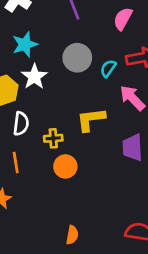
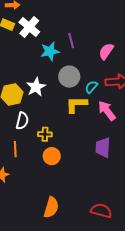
cyan star: (25, 44) -> (50, 51), moved
yellow L-shape: (91, 119) -> (76, 104), moved
orange semicircle: (72, 235) -> (51, 207), size x1.5

